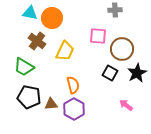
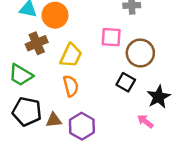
brown cross: (37, 41) -> (37, 43), turned 30
black star: (137, 73) -> (159, 97), moved
orange semicircle: (73, 85) -> (71, 86), moved

